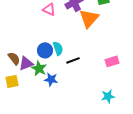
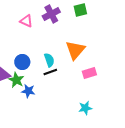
orange triangle: (89, 18) -> (75, 50), moved
cyan semicircle: (58, 48) -> (49, 60), moved

